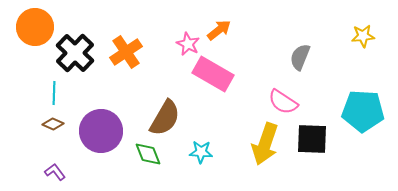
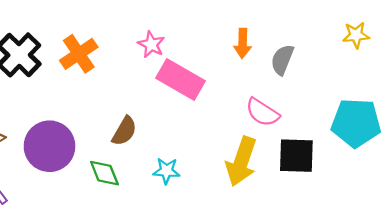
orange arrow: (219, 30) -> (243, 43), moved, turned 130
brown semicircle: (165, 118) -> (124, 131), size x0.7

